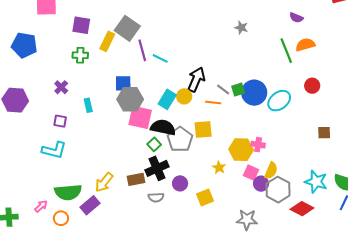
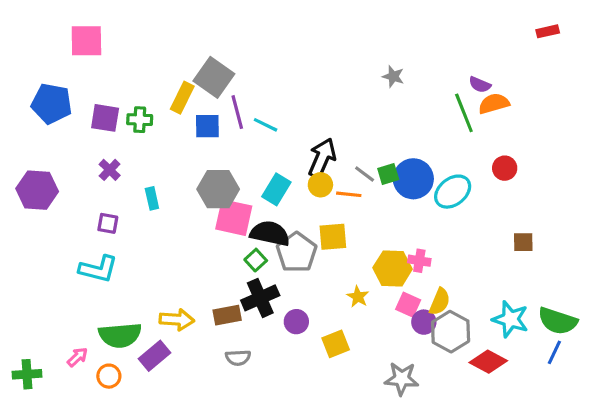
purple semicircle: (296, 18) -> (480, 85), moved
purple square: (81, 25) -> (105, 118), moved
blue square: (123, 83) -> (207, 126), moved
yellow circle: (184, 96) -> (320, 185), moved
yellow arrow: (104, 182) -> (177, 320), turned -125
gray semicircle: (156, 197) -> (238, 358), moved

